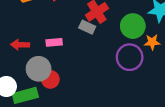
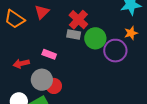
green circle: (133, 26) -> (95, 38), moved
pink rectangle: (54, 42) -> (49, 54), turned 40

